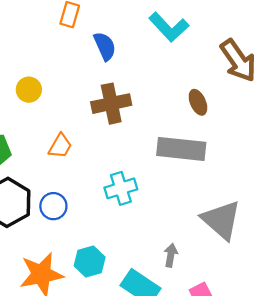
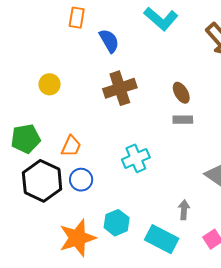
brown ellipse: (198, 102) -> (181, 93), moved
orange trapezoid: (60, 146) -> (71, 146), moved
gray rectangle: (181, 149) -> (183, 120), size x0.5

